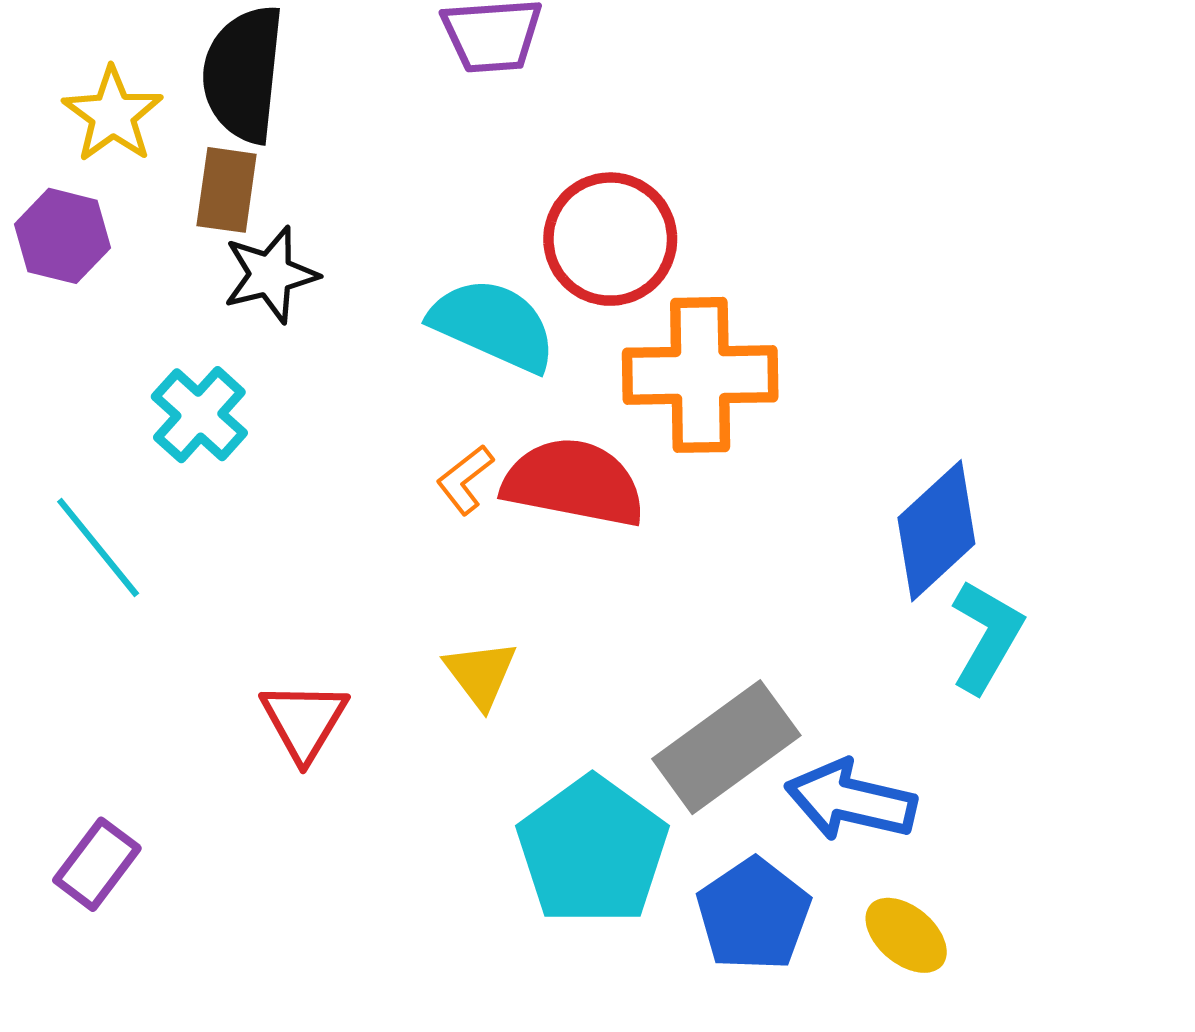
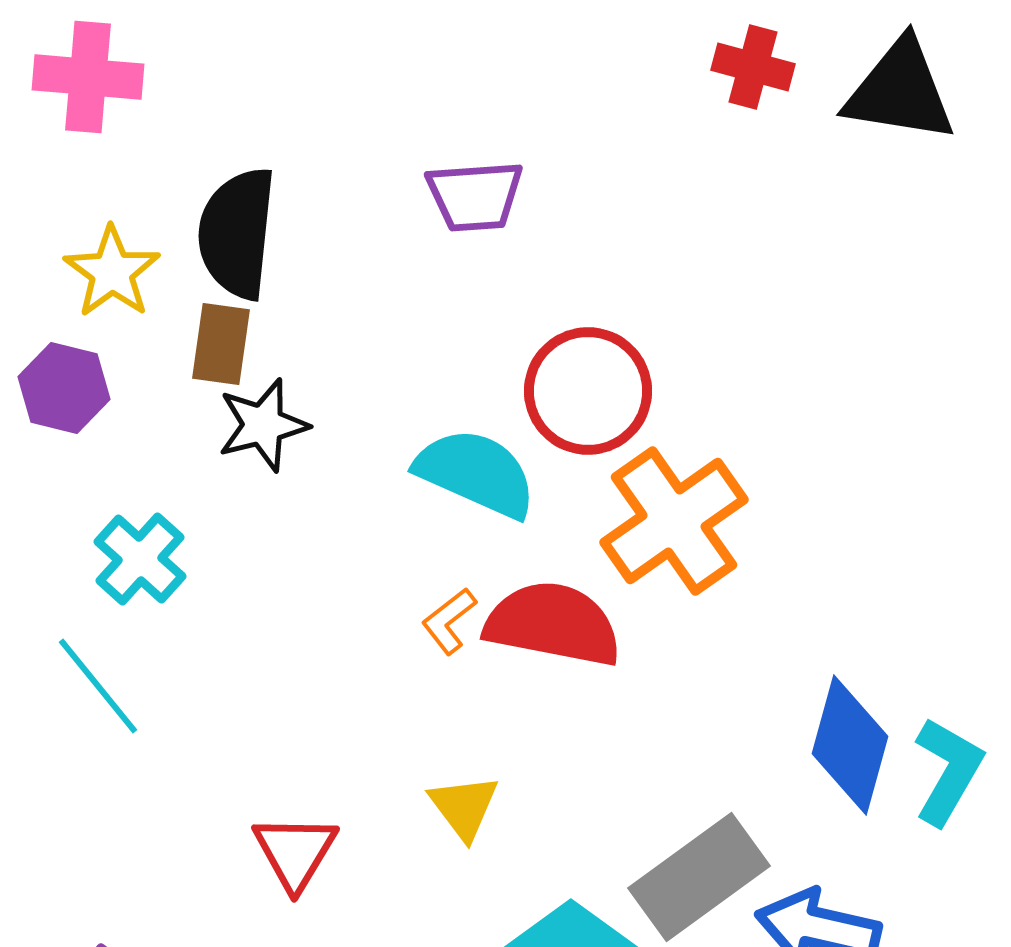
orange cross: (700, 375) -> (674, 521), turned -34
cyan cross: (199, 415) -> (140, 559), moved
blue diamond: (936, 531) -> (850, 745), moved, turned -32

